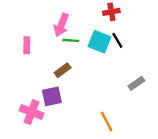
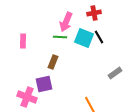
pink arrow: (61, 25) -> (66, 22), moved
brown rectangle: (63, 70) -> (53, 62), turned -32

